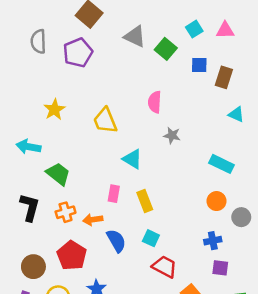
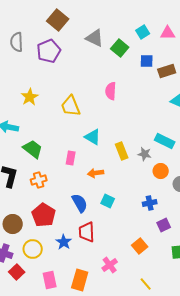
brown rectangle: (224, 77) -> (167, 71), turned 54
gray star: (172, 135) -> (145, 154), moved
pink rectangle: (114, 194) -> (71, 158), moved
yellow rectangle: (145, 201) -> (122, 151), moved
orange arrow: (93, 220) -> (96, 173), moved
blue cross: (213, 241) -> (150, 203), moved
red trapezoid: (165, 267) -> (87, 232), moved, turned -120
purple square: (220, 268) -> (164, 225), turned -32

